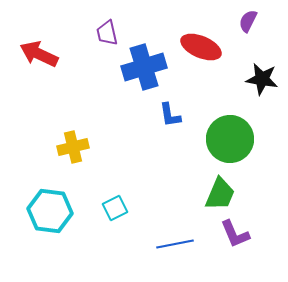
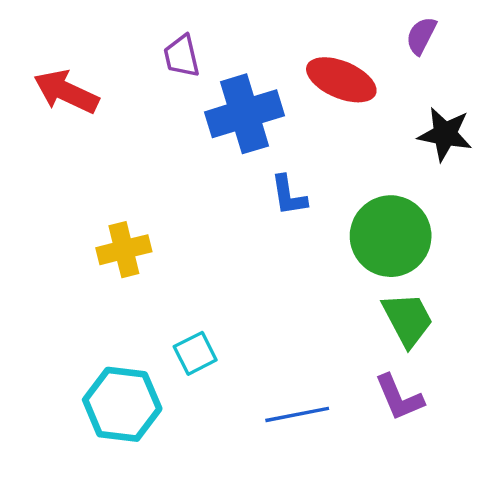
green trapezoid: (220, 194) -> (408, 319), moved, turned -51
cyan hexagon: (50, 211) -> (122, 404), moved

